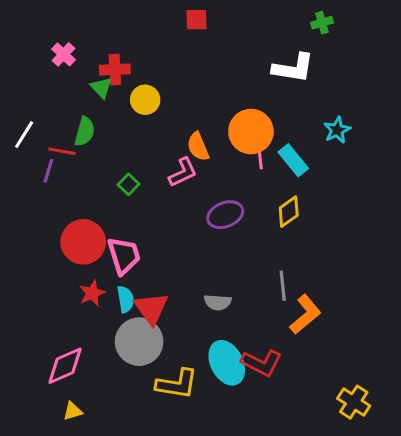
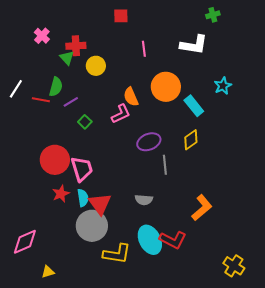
red square: (197, 20) -> (121, 16), moved
pink line: (260, 157) -> (144, 49), moved
purple line: (48, 171) -> (71, 102), moved, turned 42
gray line: (283, 286) -> (165, 165), moved
pink diamond: (65, 366) -> (25, 242), moved

